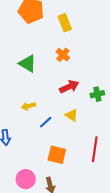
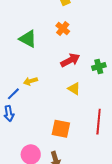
blue line: (46, 122) -> (13, 94), moved

